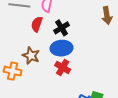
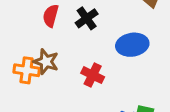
blue ellipse: (62, 48) -> (132, 45), moved
orange cross: (13, 71) -> (27, 70), moved

